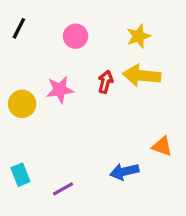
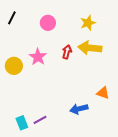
pink star: (60, 90) -> (38, 57), turned -30
cyan rectangle: (20, 175) -> (22, 123), moved

